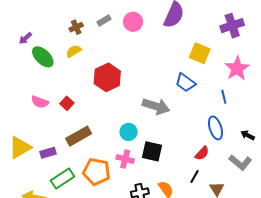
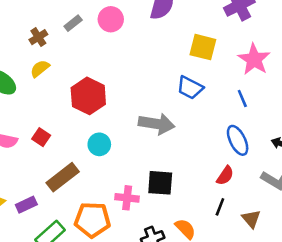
cyan circle: (129, 132) -> (99, 144), moved

